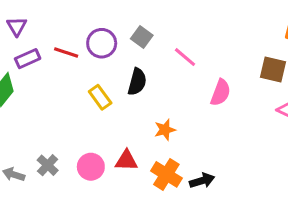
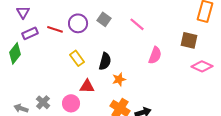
pink line: (185, 57) -> (137, 24), moved
black semicircle: (137, 82) -> (105, 61), moved
red triangle: (126, 161) -> (87, 86), moved

